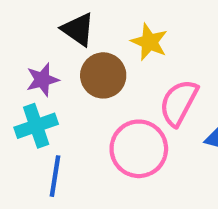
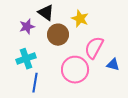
purple star: (42, 80) -> (27, 27), moved

